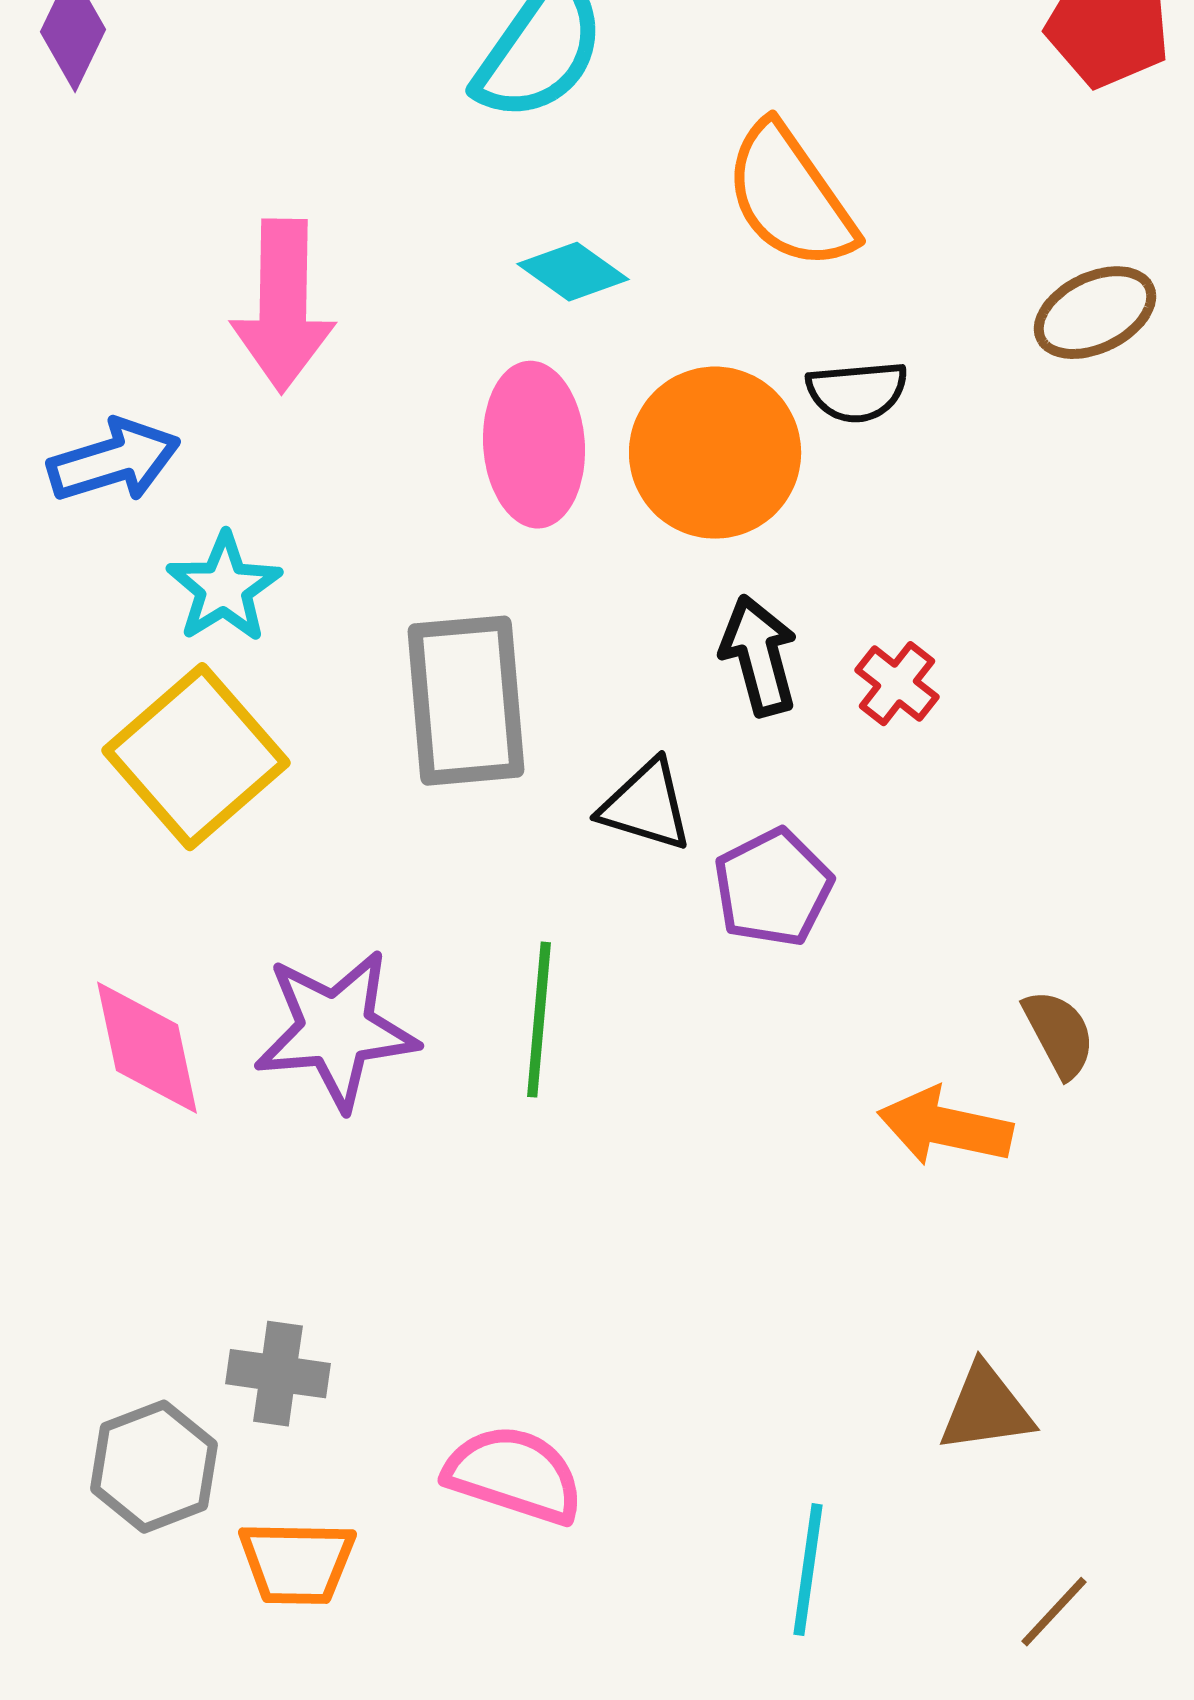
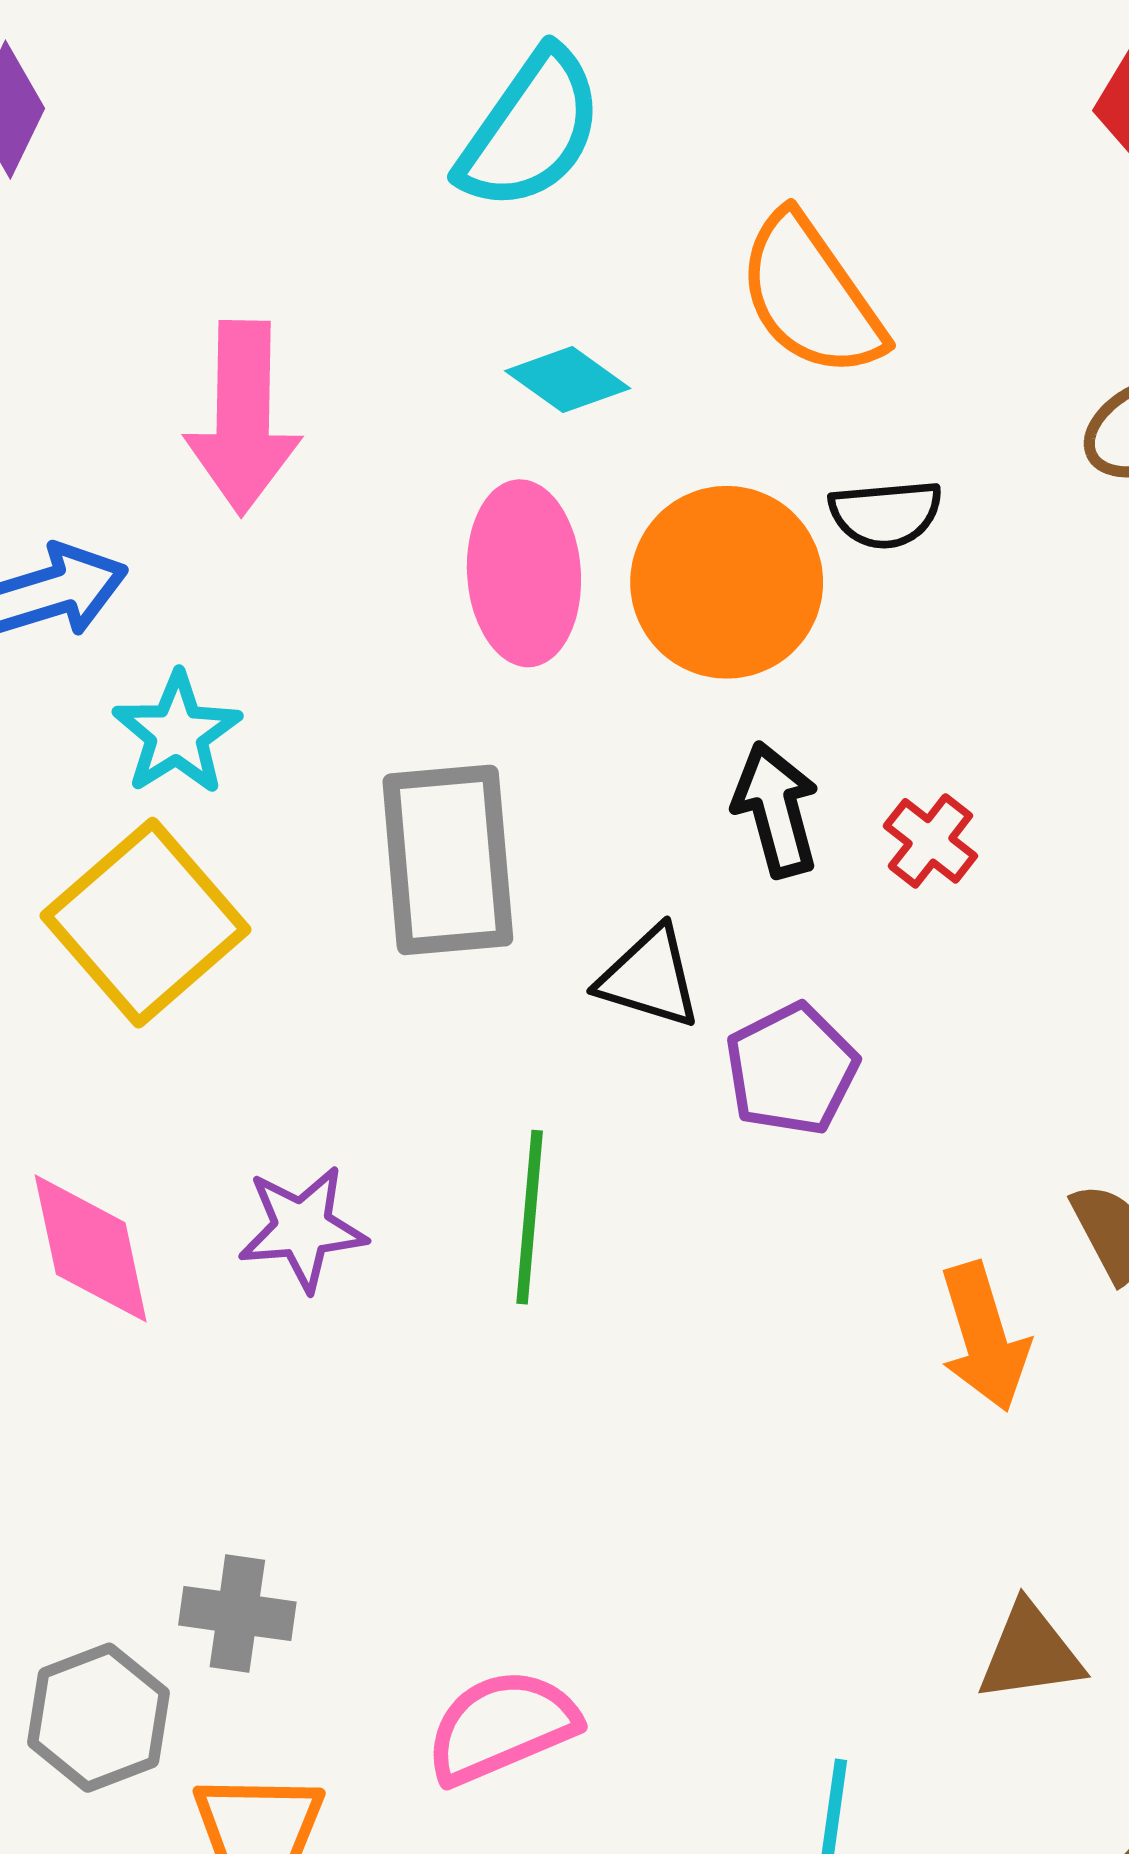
purple star: (336, 1030) -> (302, 1228), size x0.7
orange arrow: (945, 1127) -> (984, 1337), turned -119
pink semicircle: (514, 1475) -> (502, 1727), turned -41

